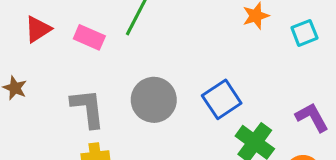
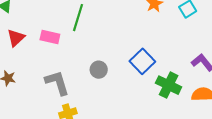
gray circle: (154, 100) -> (99, 70), size x0.6

